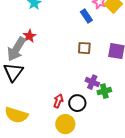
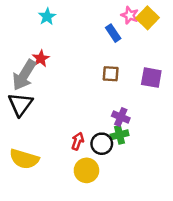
green cross: (104, 91) -> (120, 135), moved

